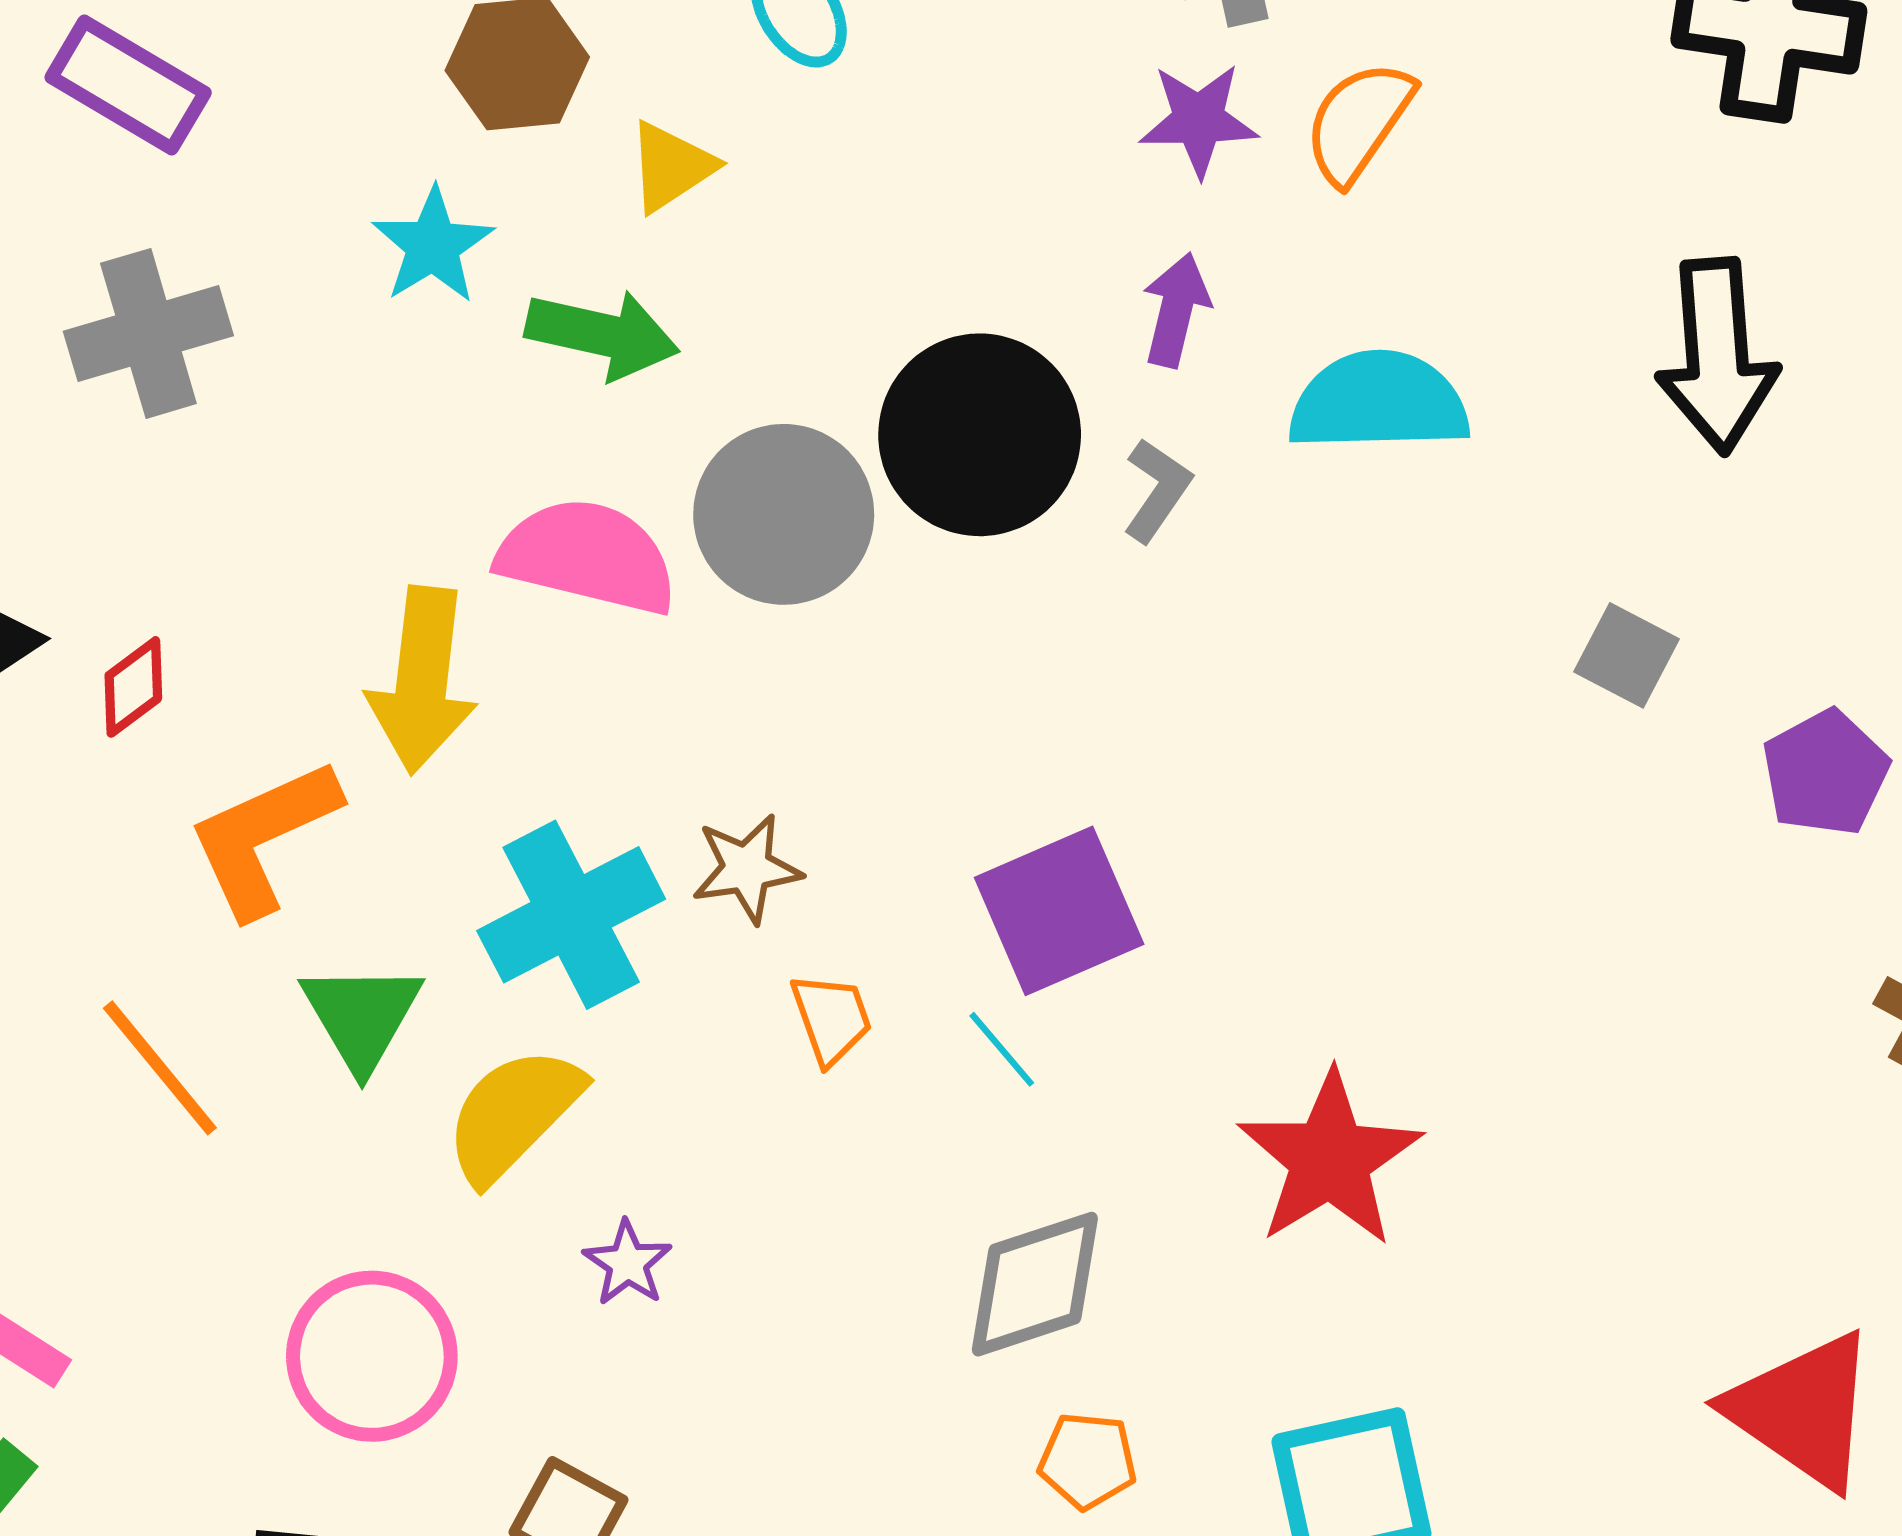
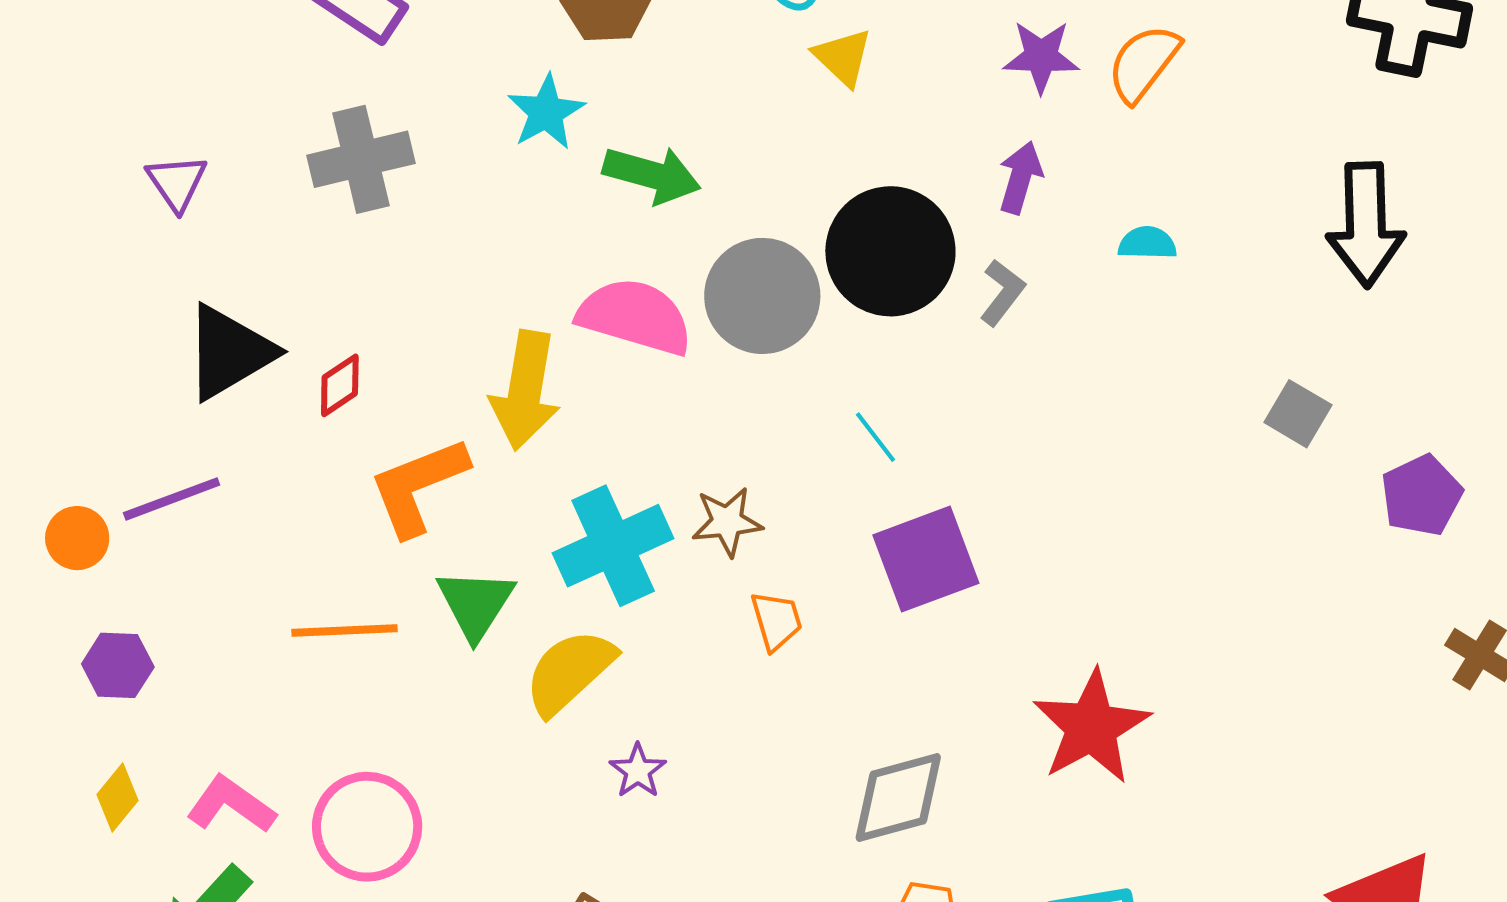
yellow triangle: (671, 167) -> (843, 57), moved, turned -46
cyan semicircle: (1379, 402) -> (1147, 243), size x0.5
cyan line: (1002, 1049) -> (876, 437), moved
orange line: (160, 1068) -> (344, 630), turned -56
pink circle: (372, 1356) -> (367, 827), moved

